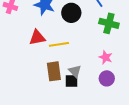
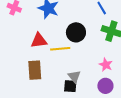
black circle: (71, 13) -> (76, 32), moved
brown rectangle: (54, 71) -> (35, 70), moved

